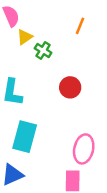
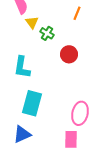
yellow triangle: (25, 37) -> (32, 22), turned -32
red circle: (70, 87) -> (69, 54), moved

